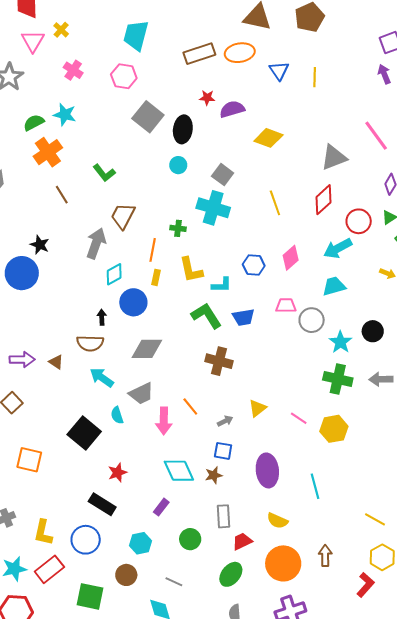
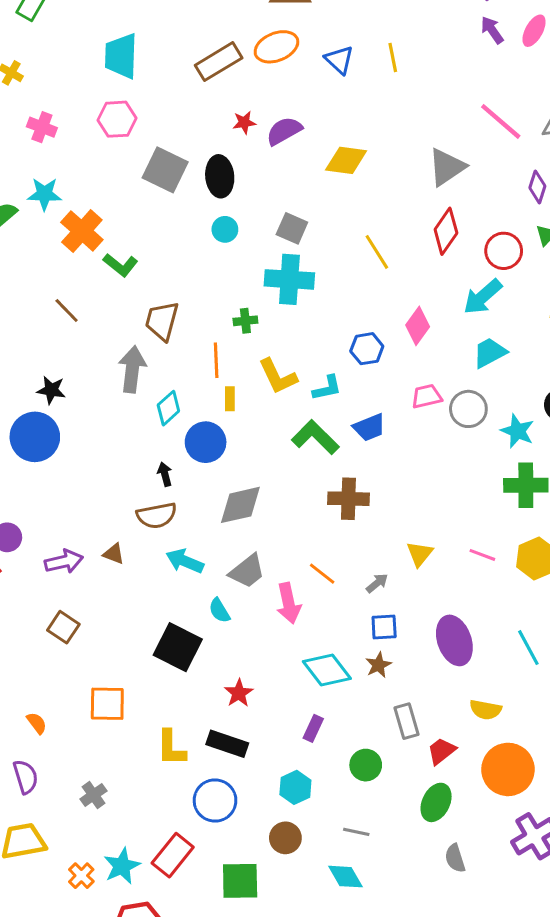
orange cross: (48, 152) -> (82, 231), moved
yellow L-shape: (43, 532) -> (171, 748), moved

